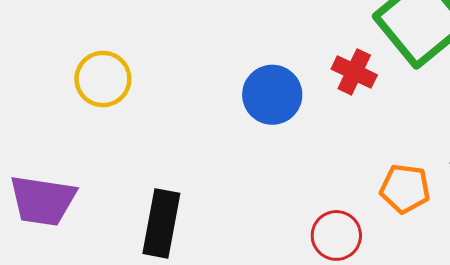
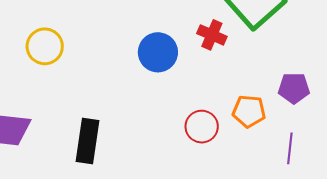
red circle: (336, 235) -> (202, 127), moved

